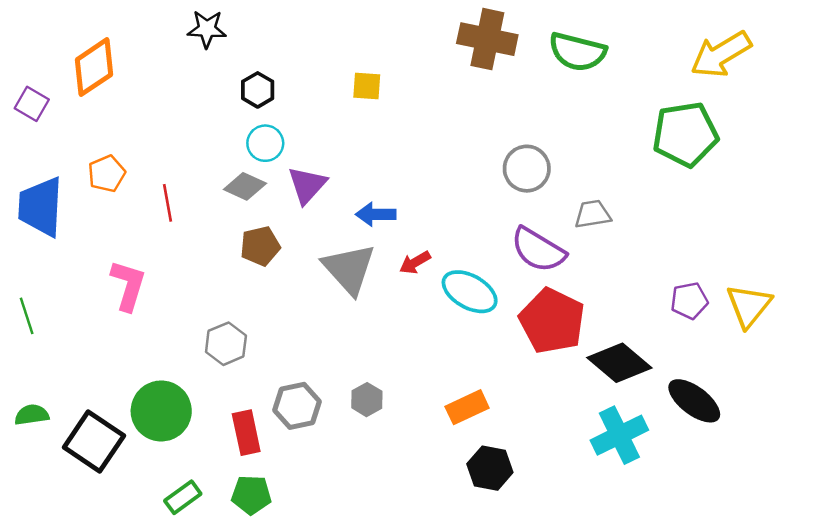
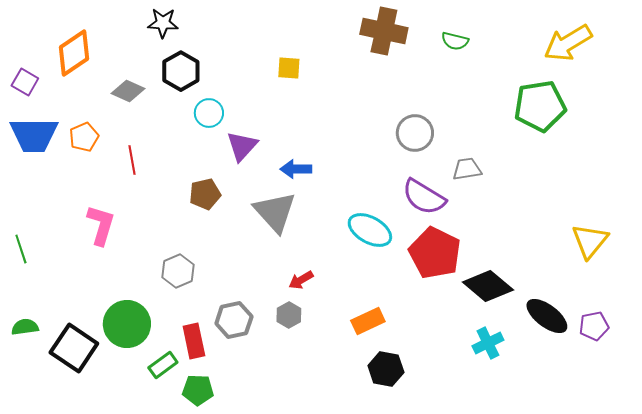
green semicircle: (577, 52) -> (455, 41), size x0.6
black hexagon: (258, 90) -> (181, 71), moved, size x1.4
gray diamond: (245, 186) -> (128, 91), moved
blue trapezoid: (41, 207) -> (34, 135), moved, turned -93
red arrow: (415, 262) -> (301, 280), moved
purple pentagon: (689, 301) -> (594, 326), moved
cyan cross: (619, 435) -> (488, 343), size x0.7
green rectangle: (183, 497) -> (163, 365), moved

